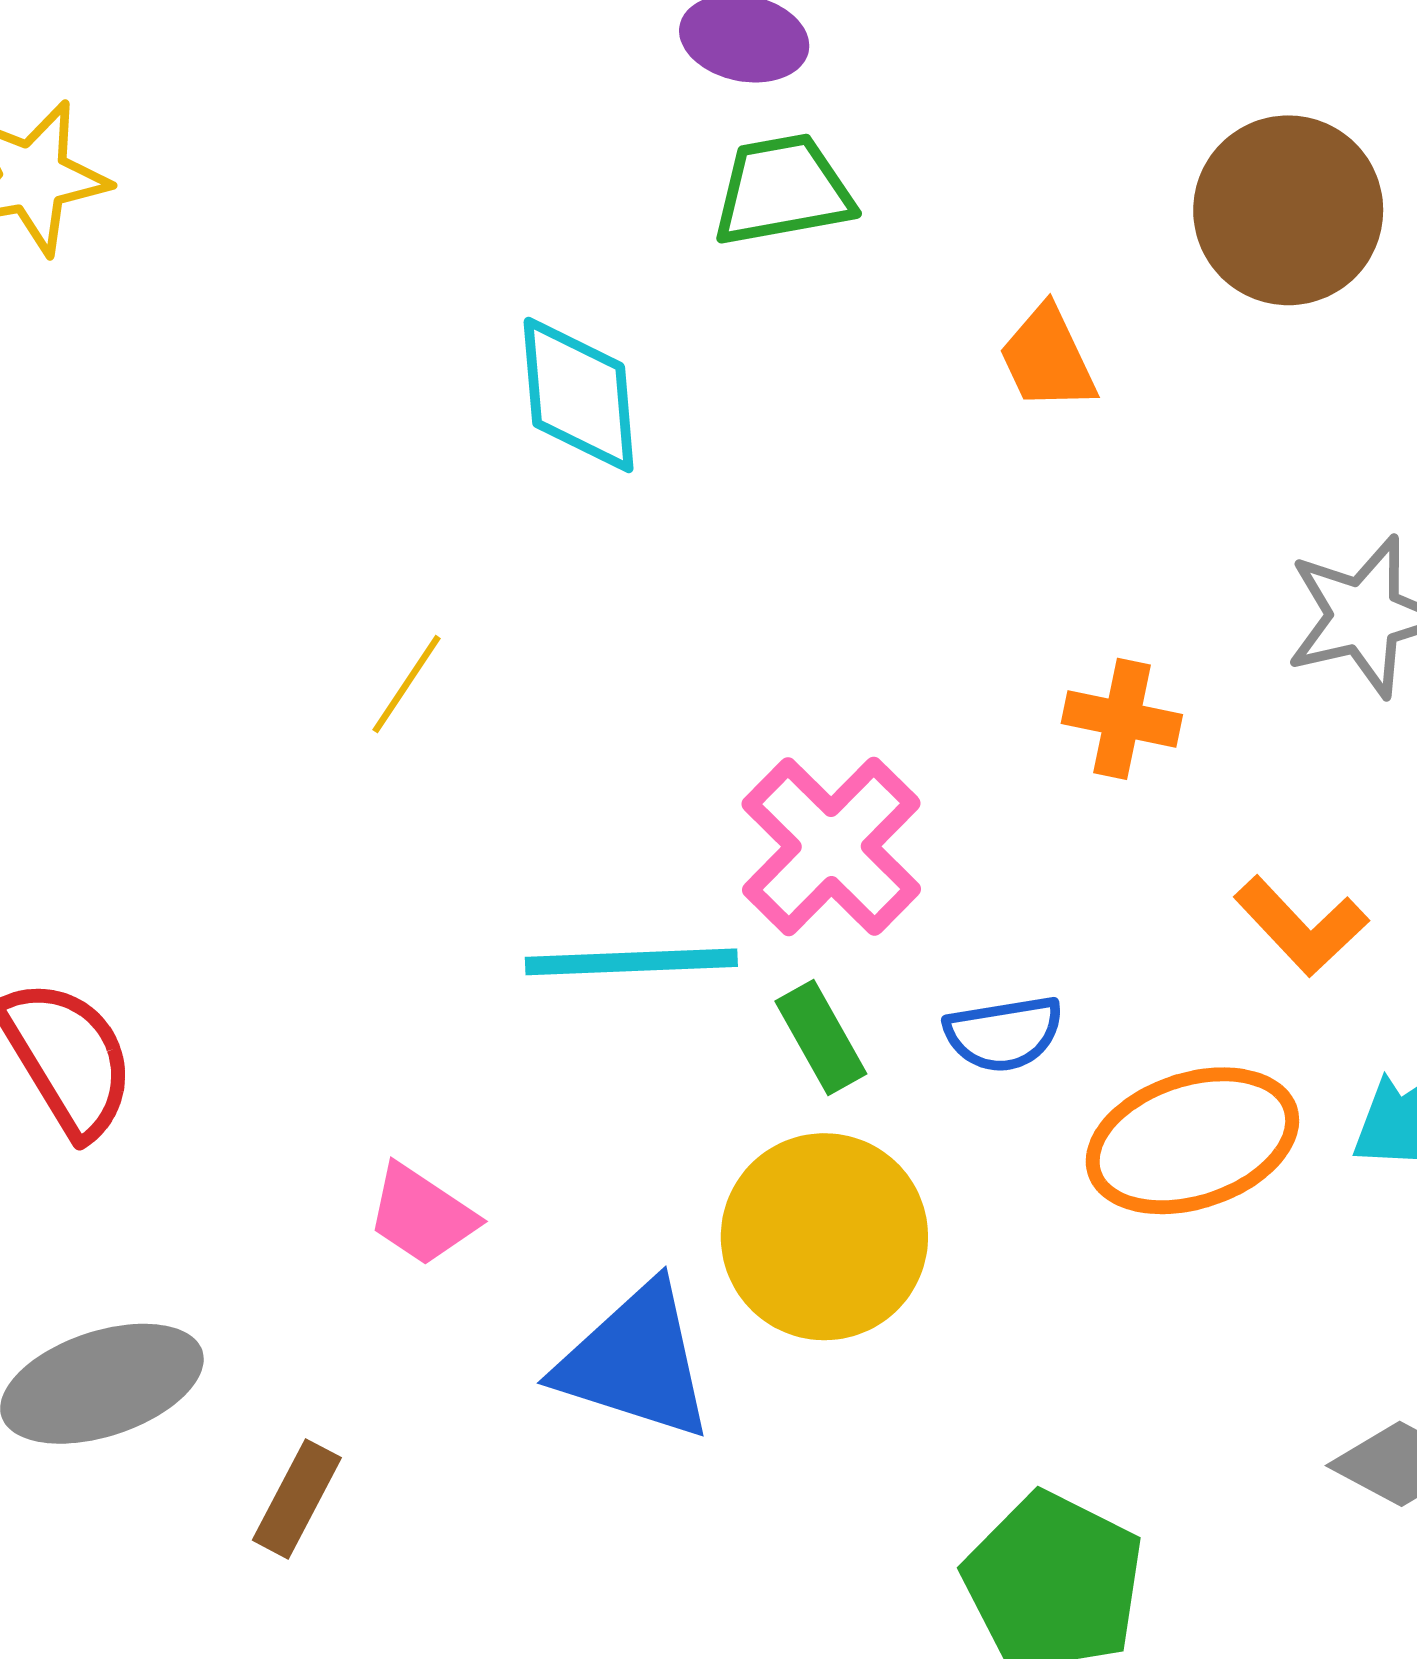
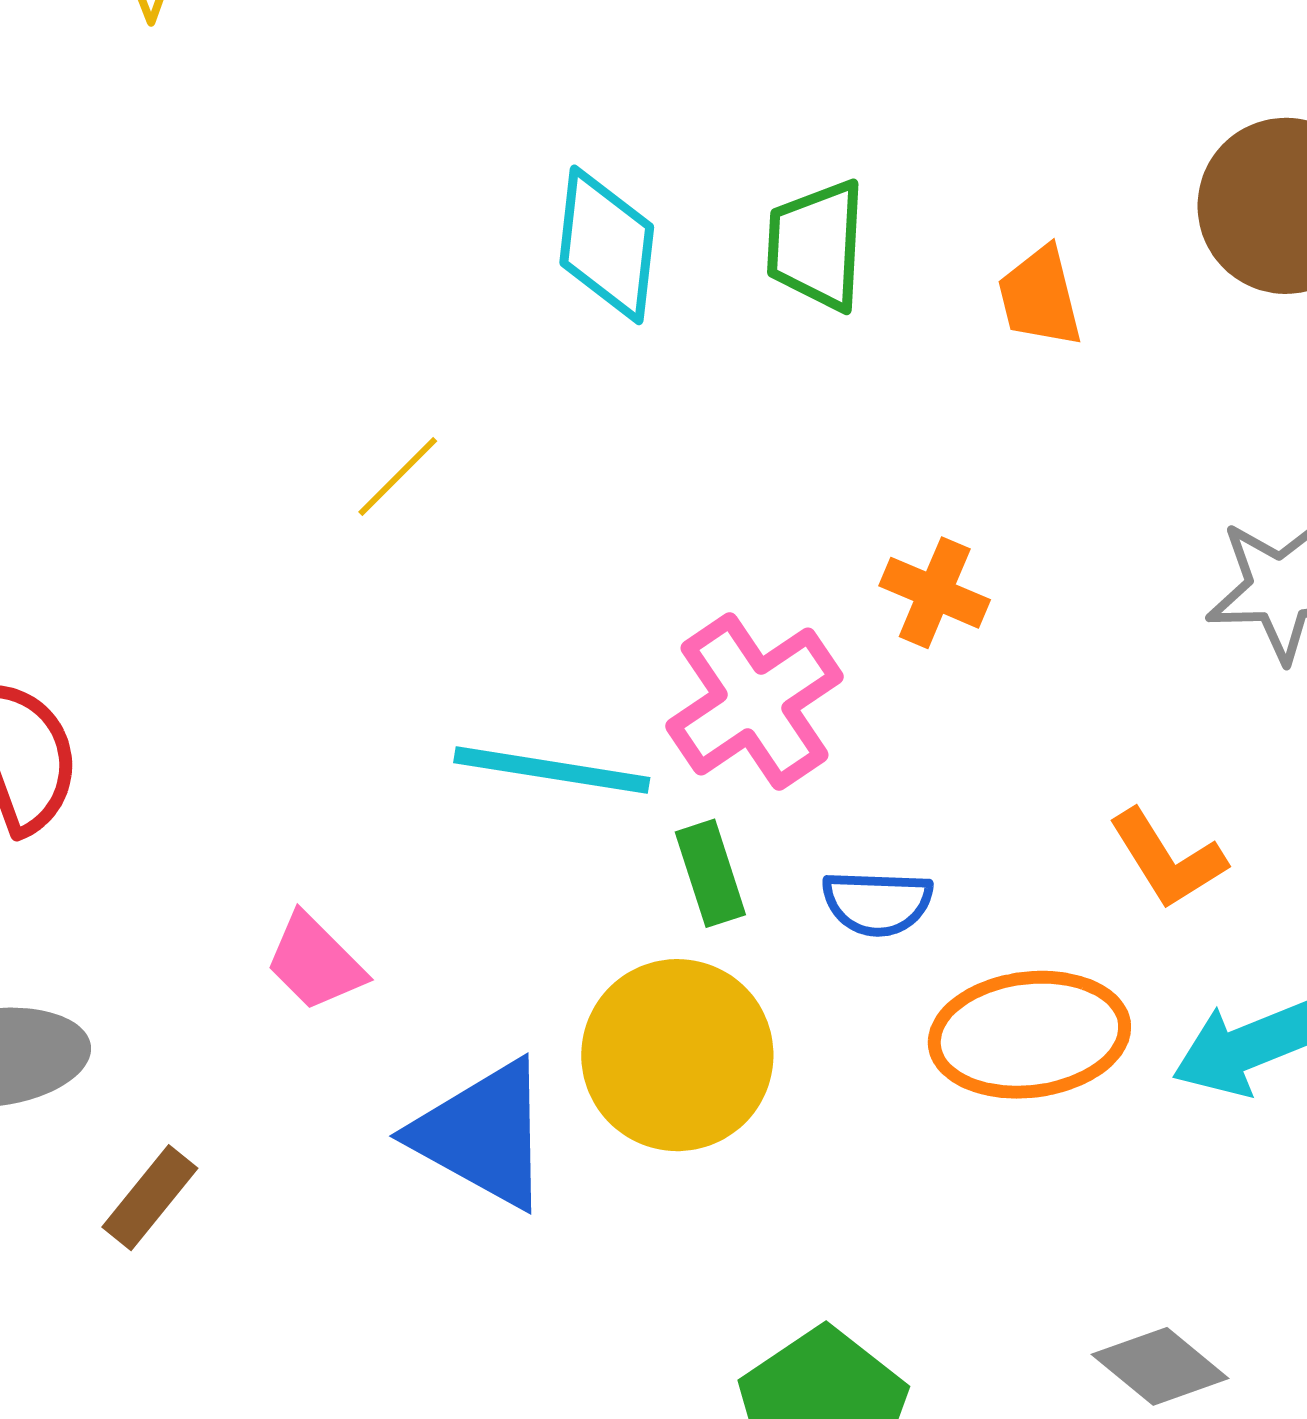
green trapezoid: (783, 190) -> (816, 245), moved, turned -88
orange cross: (1122, 719) -> (935, 593), moved

